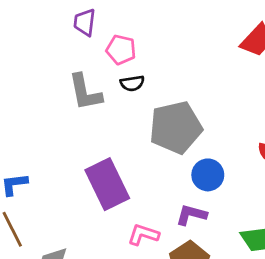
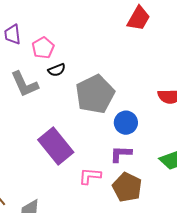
pink pentagon: (121, 50) -> (43, 48), turned -30

